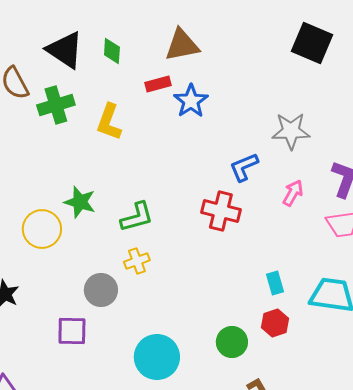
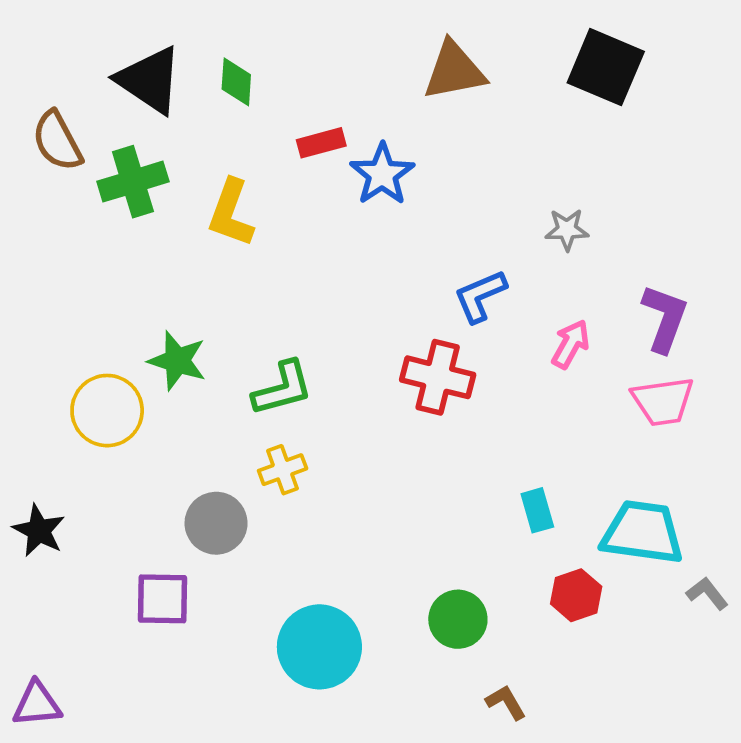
brown triangle: (182, 45) -> (454, 71), moved
gray star: (291, 131) -> (567, 230), size x0.6
red hexagon: (275, 323) -> (576, 595), moved

